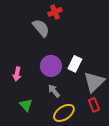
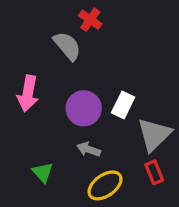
red cross: (55, 12) -> (90, 20), turned -32
pink arrow: (17, 74) -> (28, 94), moved, size x1.5
gray arrow: (54, 91) -> (89, 149), turned -32

